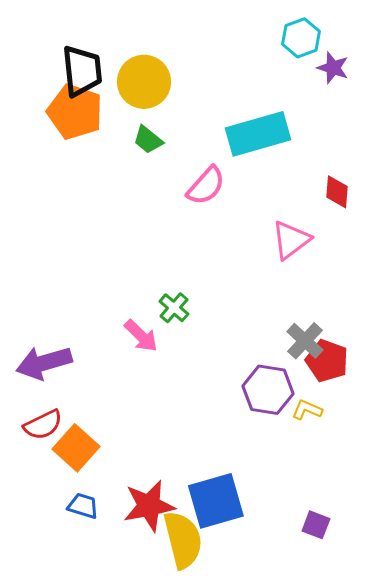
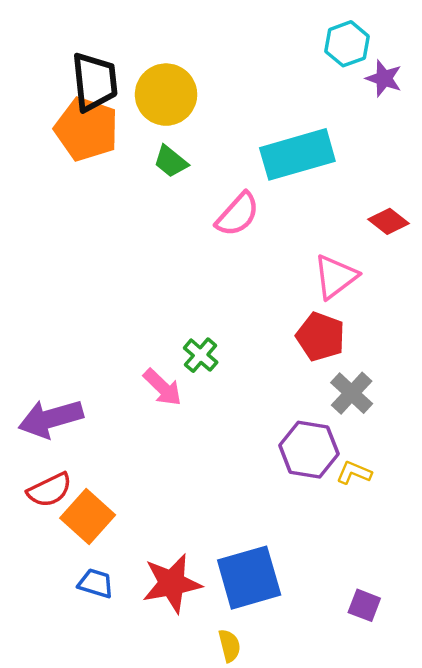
red diamond: (337, 192) -> (389, 221), turned -56
red pentagon: (327, 361) -> (321, 337), moved
yellow semicircle: (183, 540) -> (229, 646), moved, size x0.5

